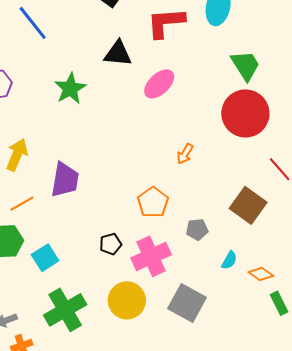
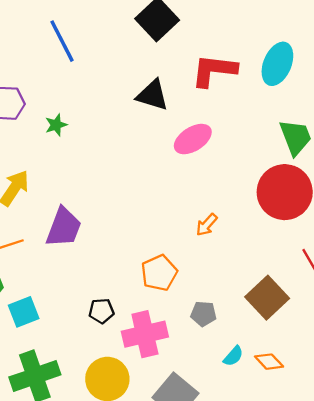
green star: (70, 88) -> (56, 125), moved, size x0.6
orange diamond: (261, 274) -> (269, 362), moved

